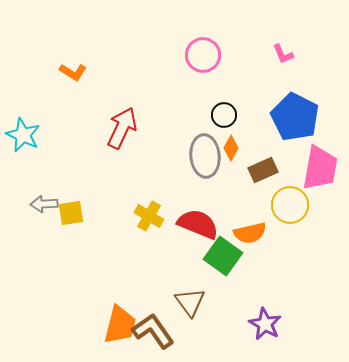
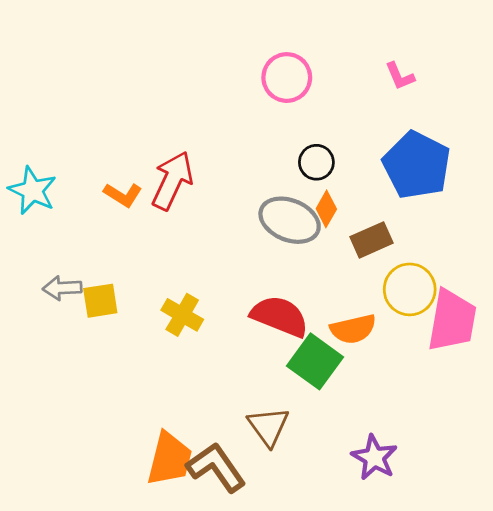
orange L-shape: (73, 72) -> (123, 195), moved
gray ellipse: (205, 156) -> (290, 220), turned -63
pink trapezoid: (320, 168) -> (452, 320), moved
yellow cross: (149, 216) -> (182, 315), moved

